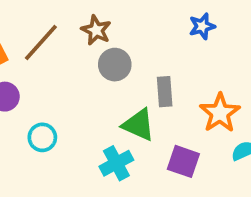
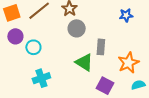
cyan circle: (42, 137) -> (33, 47), moved
cyan cross: (116, 163) -> (41, 78), moved

